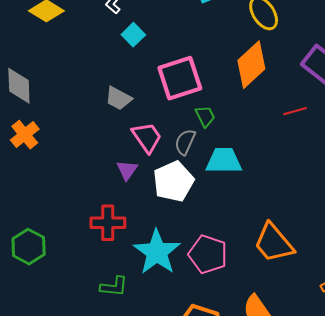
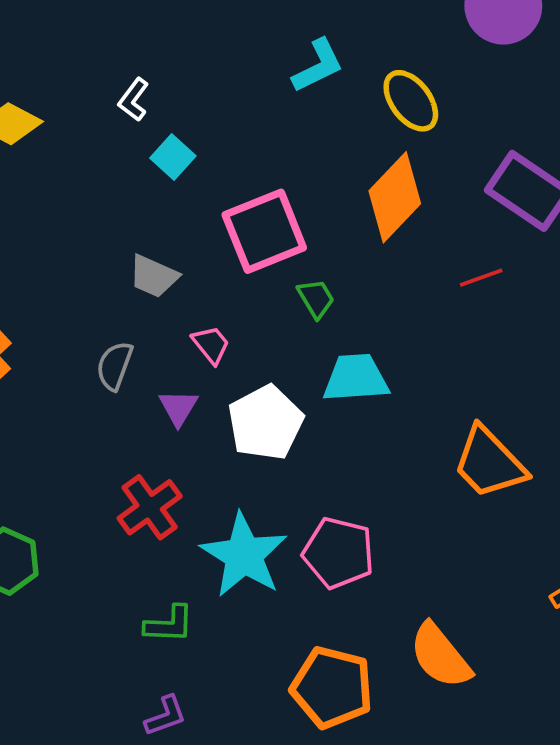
pink trapezoid: (147, 137) -> (211, 345), size x0.7
gray semicircle: (185, 142) -> (115, 366), moved
red cross: (108, 223) -> (150, 507), turned -32
orange trapezoid: (274, 243) -> (489, 463), moved

